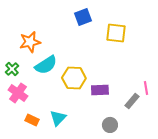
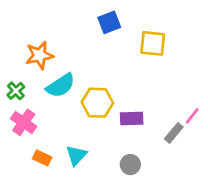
pink line: (146, 88) -> (192, 116), turned 48
gray circle: (110, 125) -> (130, 165), moved

